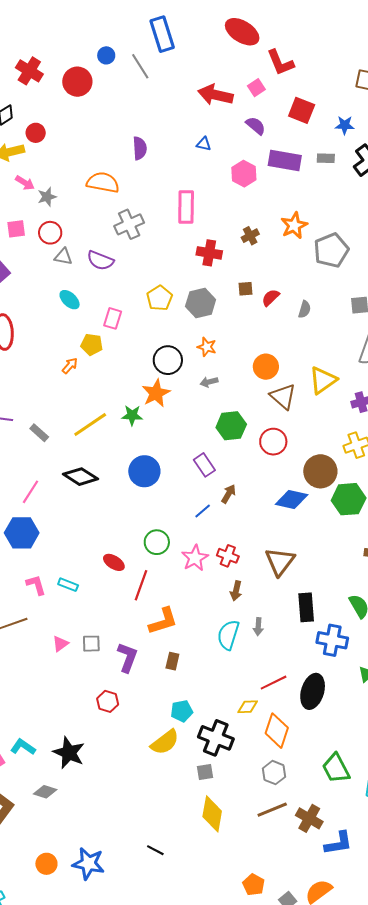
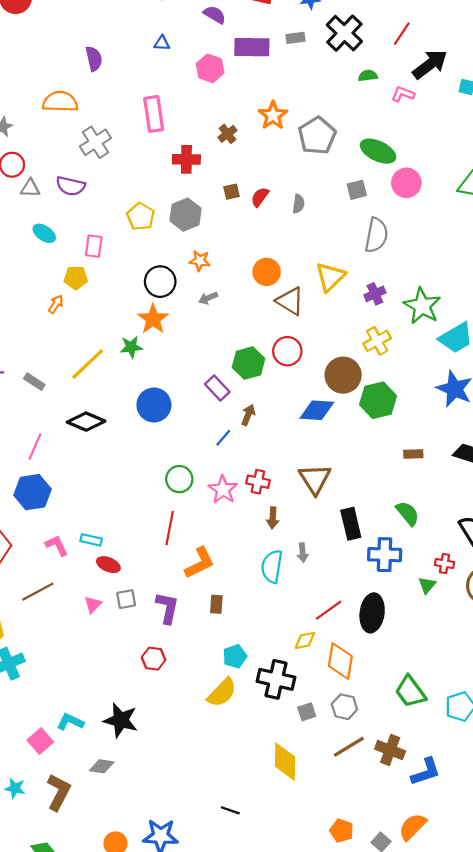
green hexagon: (231, 426) -> (248, 363), moved
red ellipse: (114, 562) -> (108, 565), moved
gray square: (205, 772) -> (307, 712), moved

